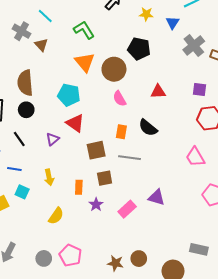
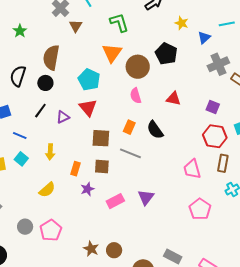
black line: (19, 139) -> (40, 111), moved, turned 56
purple triangle: (157, 197) -> (146, 197), turned 36

